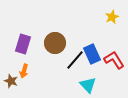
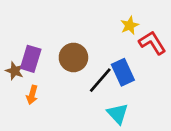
yellow star: (112, 17) -> (130, 25), moved
red L-shape: (114, 60) -> (152, 43), moved
brown star: (11, 81) -> (15, 71), moved

